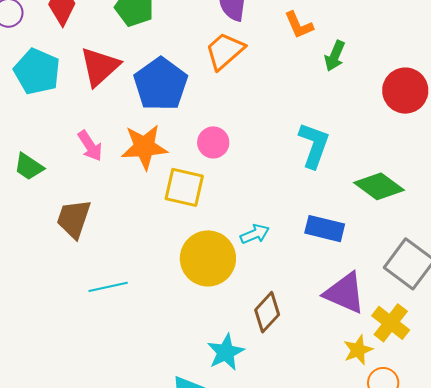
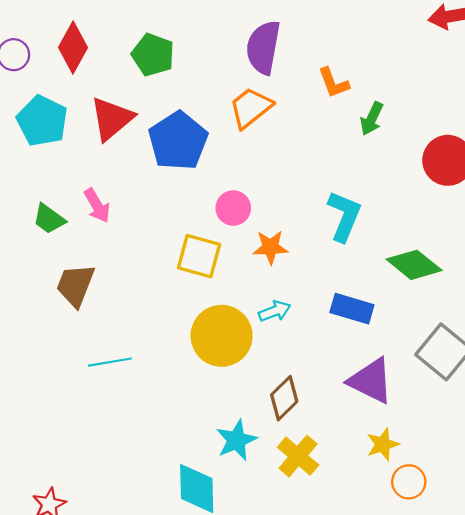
orange star: (144, 147) -> (270, 247), moved, size x0.7
green trapezoid: (29, 167) -> (49, 219), moved
yellow cross: (391, 323) -> (298, 456), moved

